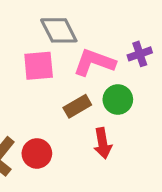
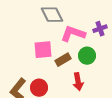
pink square: (39, 66) -> (43, 50), moved

